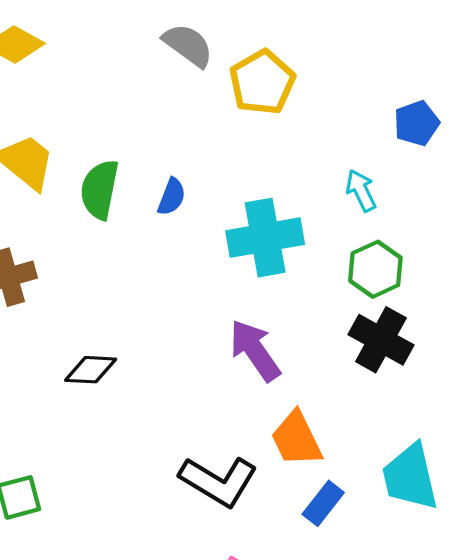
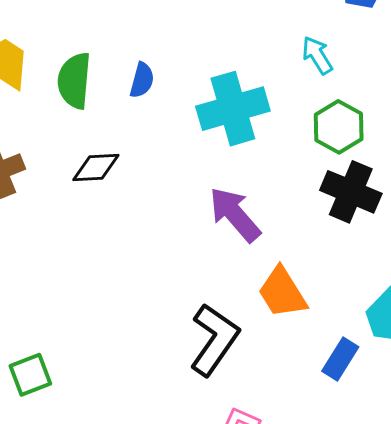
black diamond: (91, 370) -> (96, 168), moved
black L-shape: (219, 481) -> (214, 340), turned -80
blue rectangle: (323, 503) -> (340, 359), moved

